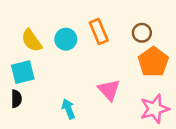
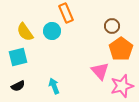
orange rectangle: (99, 32) -> (66, 13), moved
pink triangle: (109, 90) -> (100, 71), moved
black semicircle: (16, 99) -> (18, 86), moved, turned 64

